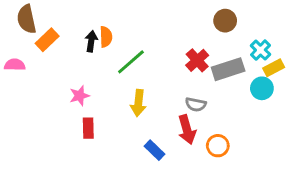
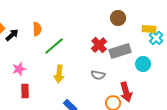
black arrow: (91, 41) -> (12, 35), moved, turned 40
cyan cross: (260, 50) -> (156, 38), moved
yellow rectangle: (274, 68) -> (149, 29), moved, turned 32
red arrow: (187, 130) -> (126, 92), moved

